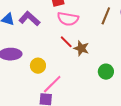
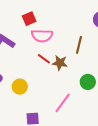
brown line: (106, 16) -> (79, 45), moved
pink line: (52, 84) -> (63, 103), moved

